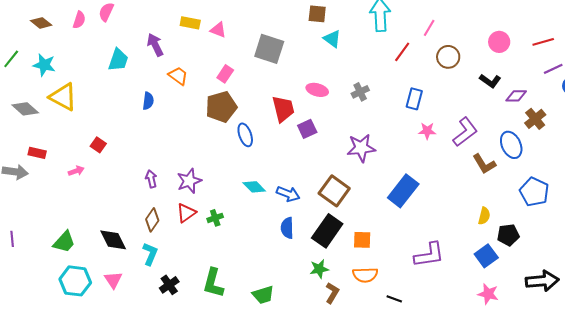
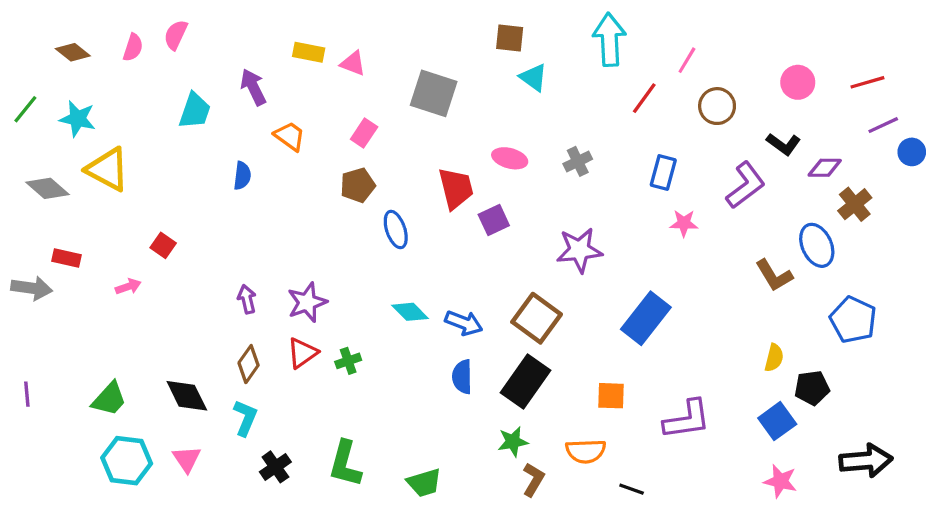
brown pentagon: (221, 107) -> (358, 185), size x0.7
purple L-shape: (465, 132) -> (746, 185), moved
orange square: (362, 240) -> (611, 396), moved

